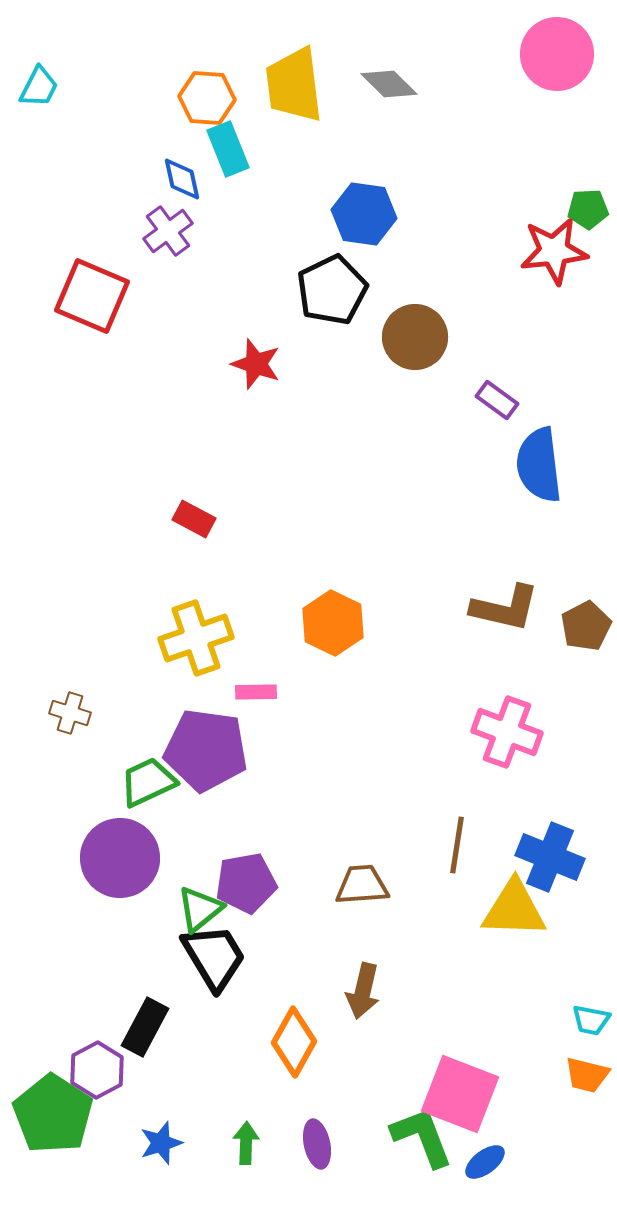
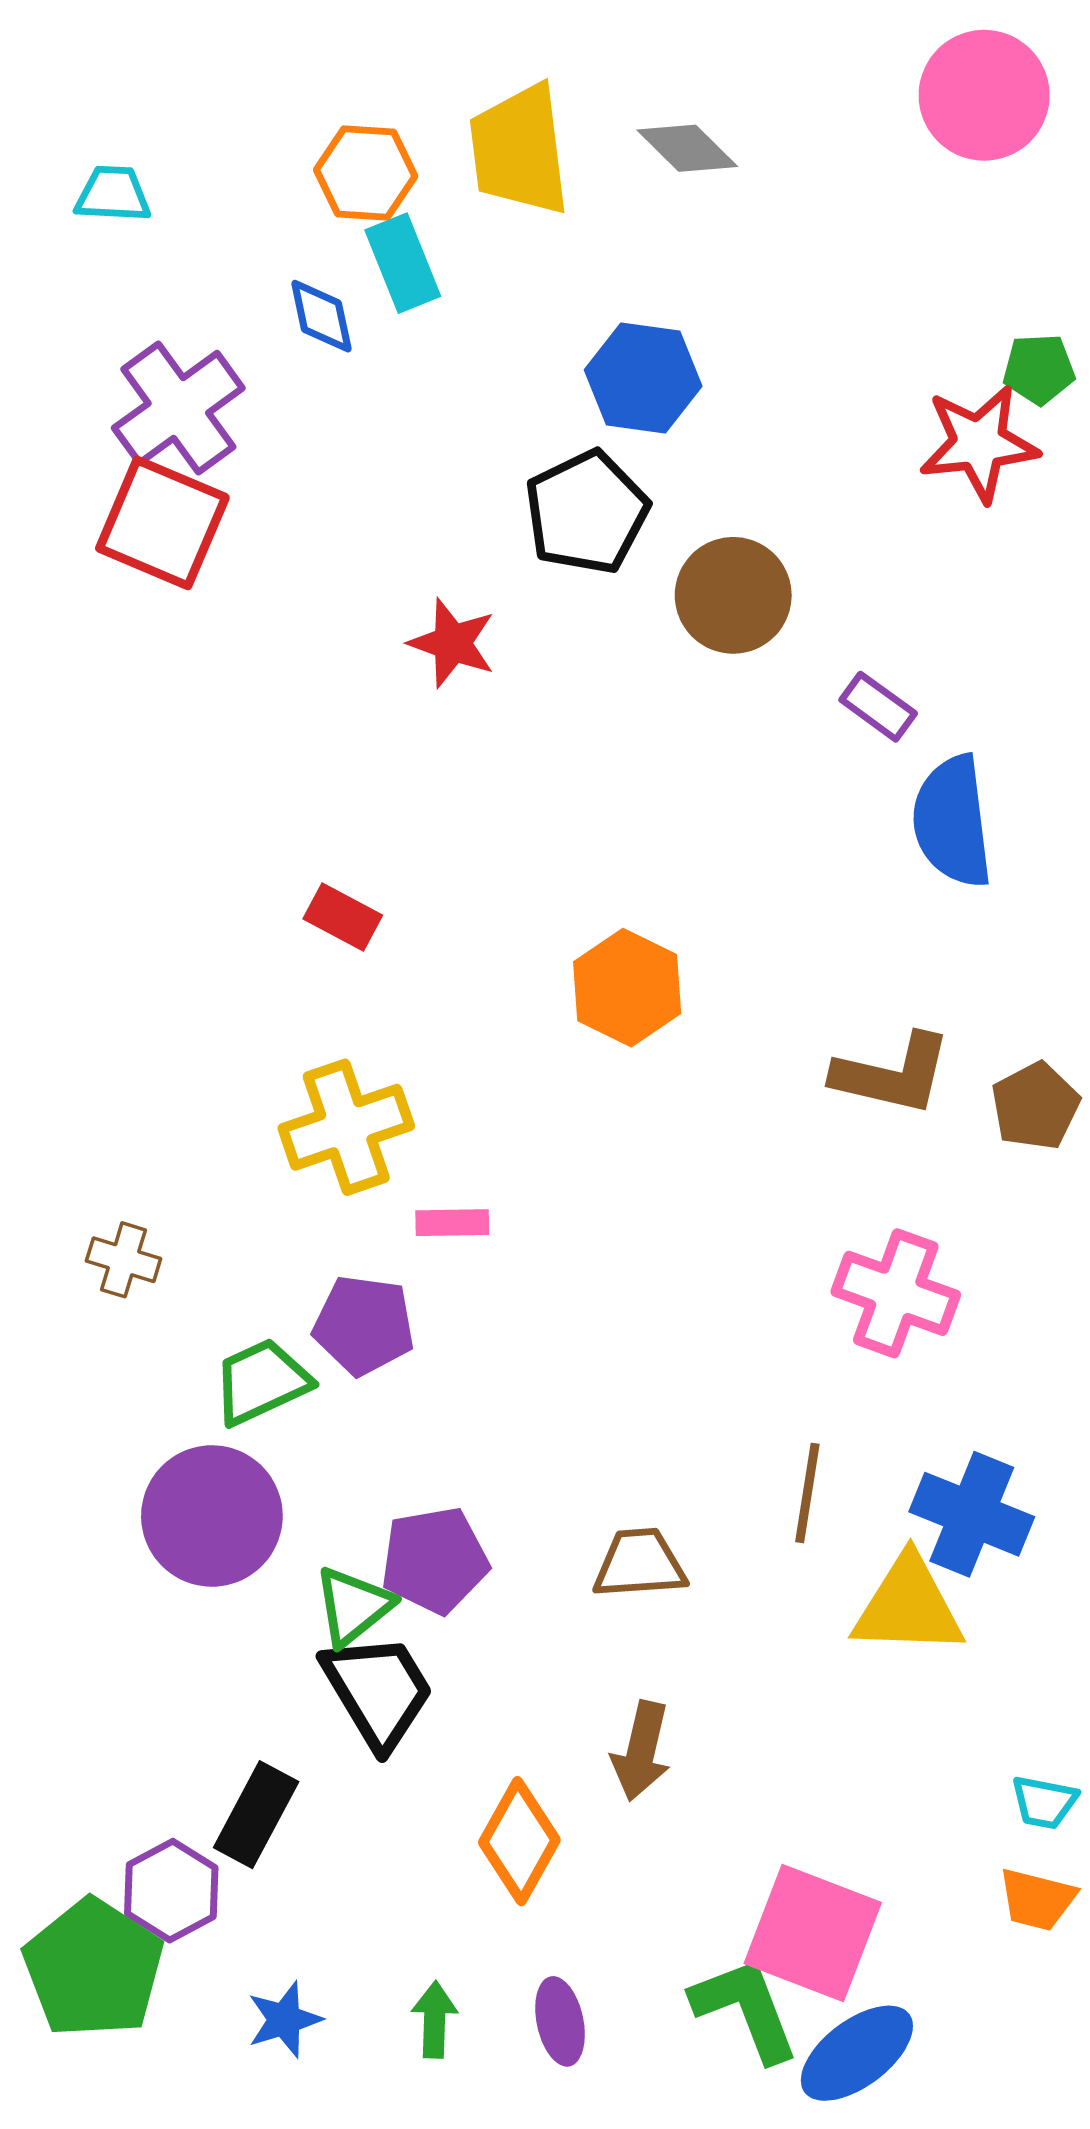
cyan trapezoid: (39, 87) -> (113, 194), moved, turned -114
purple cross: (168, 231) -> (178, 408), moved, size x1.5
orange hexagon: (333, 623) -> (627, 988), moved
purple pentagon: (206, 750) -> (364, 1325), size x0.7
blue ellipse: (485, 1162) -> (857, 2053), size x1.6

